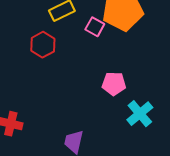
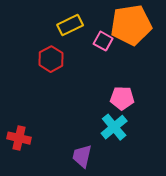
cyan cross: (140, 114) -> (114, 127), moved

